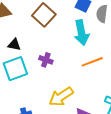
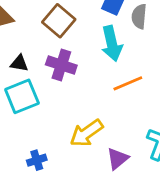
purple cross: (46, 60) -> (61, 65), moved, size x1.5

